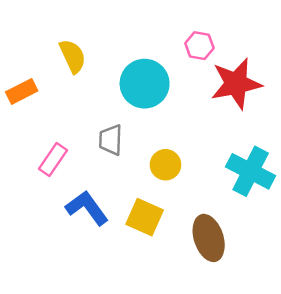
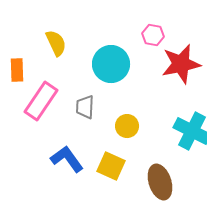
orange rectangle: (22, 91) -> (17, 70), turned -65
pink rectangle: (53, 159) -> (41, 101), moved, size x1.5

